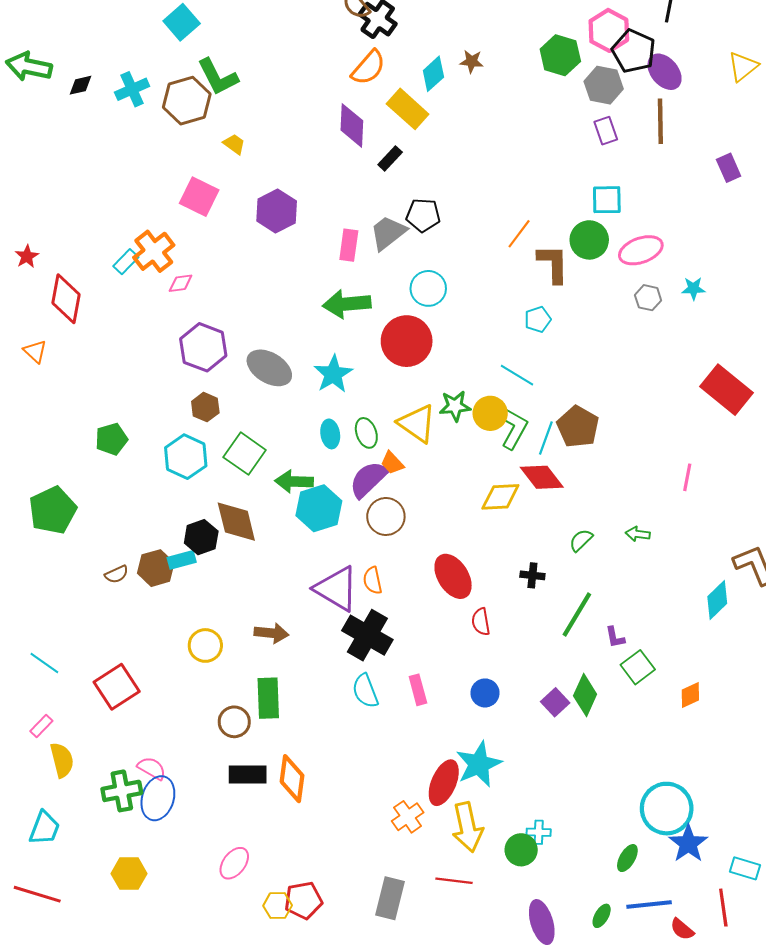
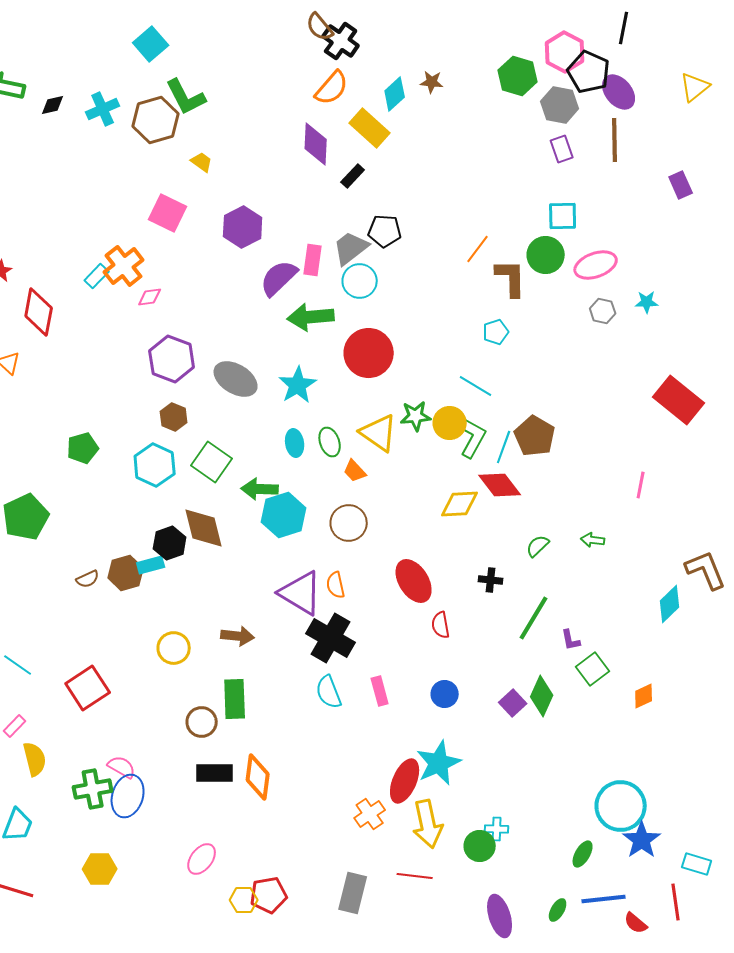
cyan circle: (428, 288) -> (360, 281), moved
purple semicircle: (368, 479) -> (279, 278), moved

